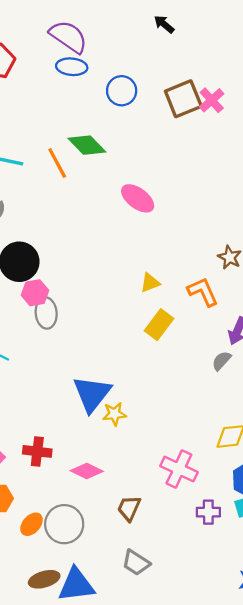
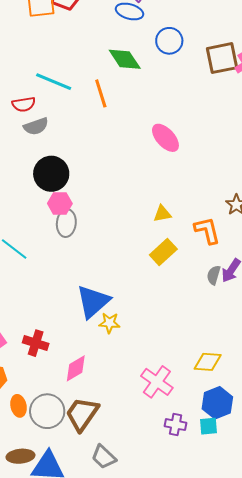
green diamond: (87, 145) -> (125, 59), moved
gray semicircle: (221, 361) -> (214, 275), moved, turned -36
pink diamond: (87, 471) -> (76, 368), turned -68
brown trapezoid: (129, 508) -> (82, 414), moved, size x1.5
orange ellipse: (32, 524) -> (19, 406), turned -65

